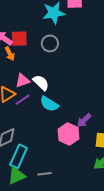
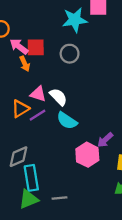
pink triangle: (23, 81) -> (38, 94), turned 35
cyan rectangle: (19, 156) -> (31, 178), turned -35

